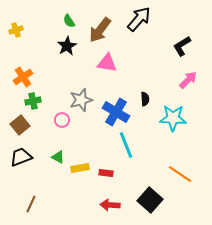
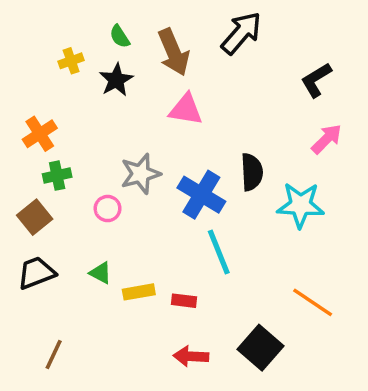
yellow cross: (16, 30) -> (71, 61), moved
brown arrow: (100, 30) -> (174, 52), turned -60
black semicircle: (145, 99) -> (252, 172), size x1.5

